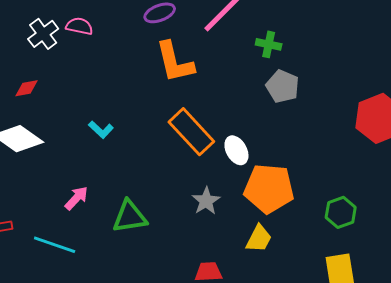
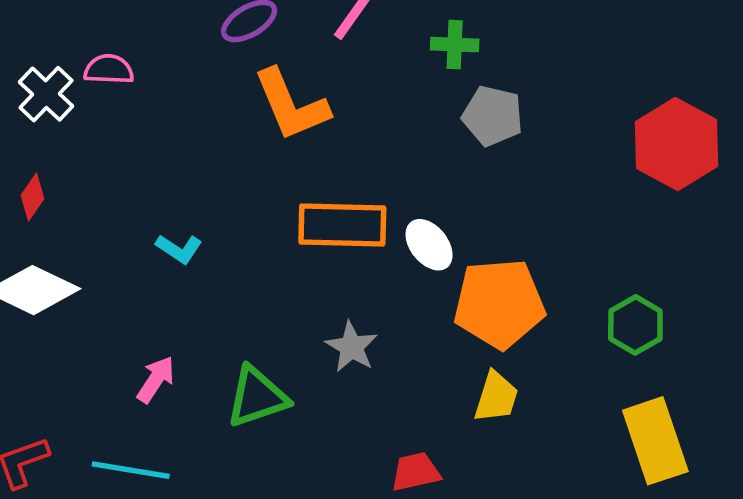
red diamond: (26, 88) -> (32, 197), turned -35
orange rectangle: (191, 132) -> (342, 225), turned -36
gray star: (206, 201) -> (352, 347), moved

